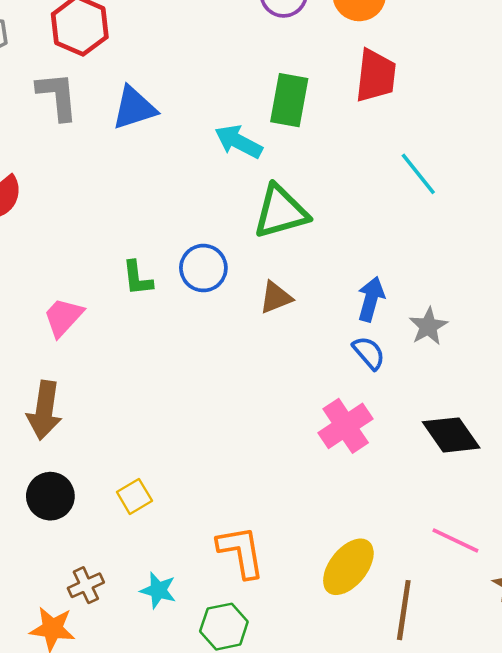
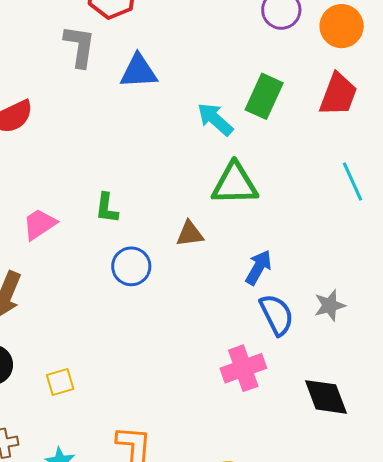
blue circle: (203, 268) -> (131, 266), moved
brown triangle: (276, 297) -> (190, 234), moved
blue arrow: (371, 299) -> (259, 267), moved
blue semicircle: (369, 353) -> (277, 315), size x1.4

